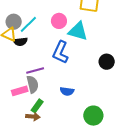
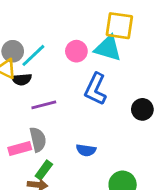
cyan triangle: (78, 31) -> (108, 48), moved
blue L-shape: (60, 52) -> (95, 89), moved
purple line: (35, 71) -> (44, 105), moved

